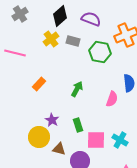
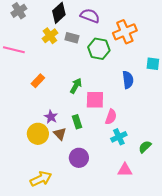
pink semicircle: (112, 99) -> (111, 117), moved
pink square: (96, 140) -> (95, 100), moved
cyan cross: (120, 140) -> (119, 137), turned 35
brown triangle: (59, 149) -> (60, 134), moved, turned 32

